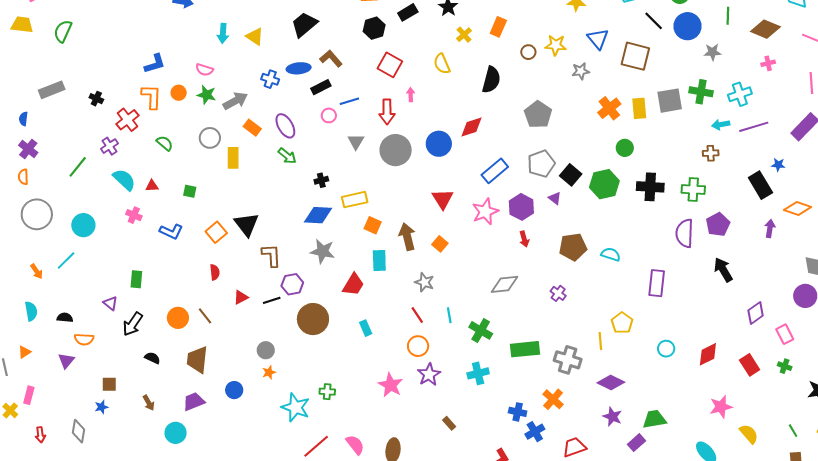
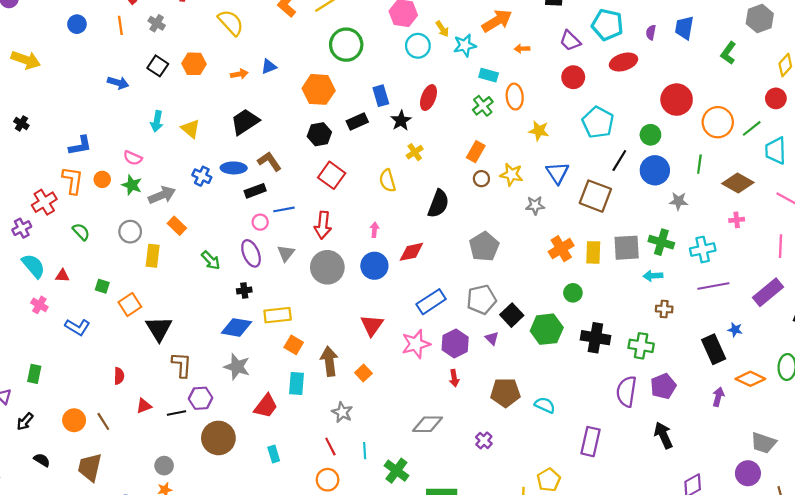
black line: (654, 21) -> (619, 161), turned 70
orange rectangle: (498, 27) -> (476, 152), moved
pink arrow: (411, 95) -> (374, 230), moved
black cross: (96, 99) -> (21, 123), moved
cyan arrow: (721, 125) -> (653, 276), moved
purple ellipse: (285, 126) -> (251, 253), moved
orange square: (216, 232) -> (130, 305), moved
black arrow: (133, 324) -> (25, 421), size x0.7

